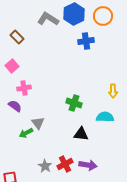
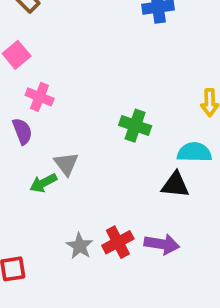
pink cross: (24, 88) -> (40, 97), turned 32
purple semicircle: (15, 106) -> (22, 131), turned 32
black triangle: (81, 134) -> (175, 185), moved

